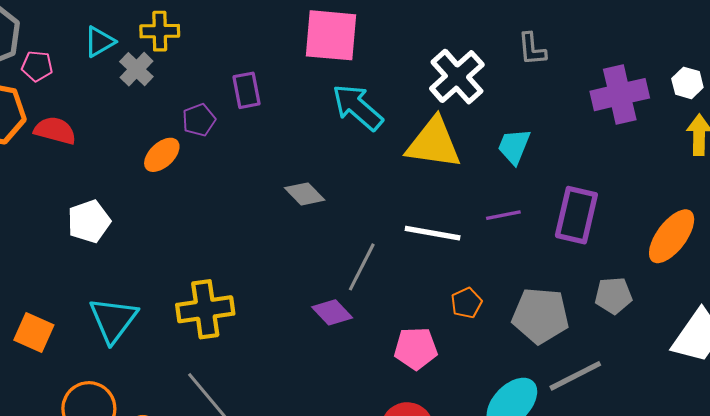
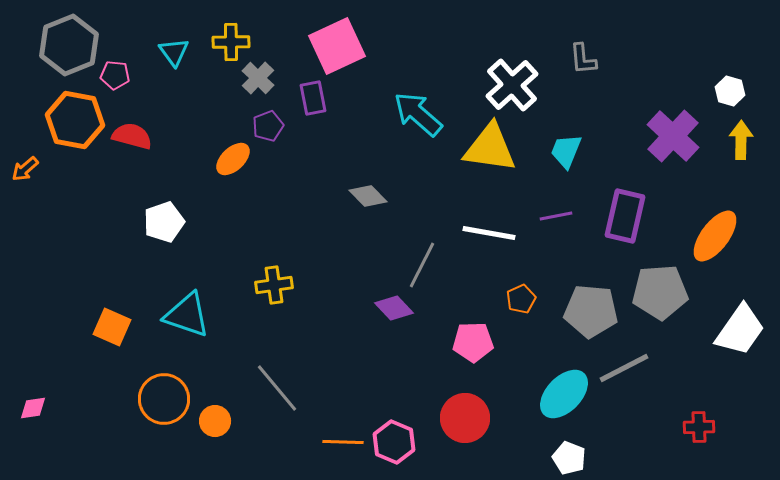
pink square: (331, 35) -> (337, 46), moved, turned -30
cyan triangle: (99, 42) -> (174, 52), turned -36
gray cross: (136, 69) -> (258, 78), moved
purple cross: (620, 95) -> (673, 136), moved, turned -34
gray pentagon: (613, 295) -> (660, 292), size x1.6
yellow cross: (205, 309) -> (274, 285), moved, size x0.7
cyan triangle: (113, 320) -> (187, 315), turned -48

